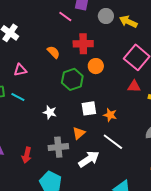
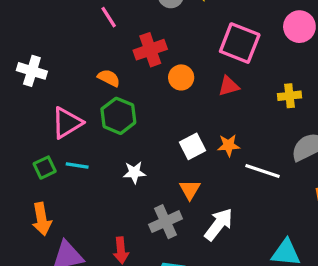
pink line: (65, 17) -> (109, 17), turned 40
pink triangle: (20, 70) -> (67, 123), size x1.5
green hexagon: (72, 79) -> (118, 116), moved
red triangle: (134, 86) -> (229, 86), moved
white line: (113, 142) -> (262, 171), moved

